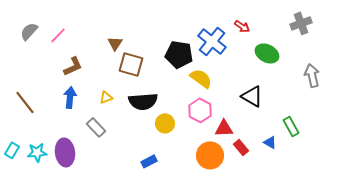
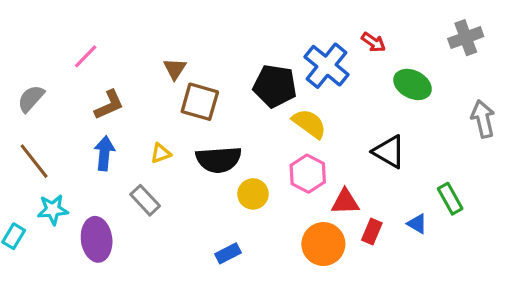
gray semicircle: (29, 31) -> (31, 99), moved
red rectangle: (241, 147) -> (372, 232), turned 63
cyan star: (37, 152) -> (53, 210), moved

